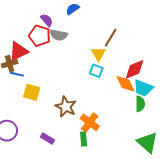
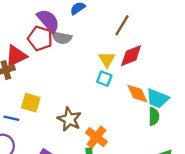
purple semicircle: (47, 20) -> (48, 21), size x1.6
brown line: (111, 38) -> (122, 25), moved
red diamond: (134, 69) -> (131, 56), moved
blue line: (17, 74) -> (11, 118), moved

